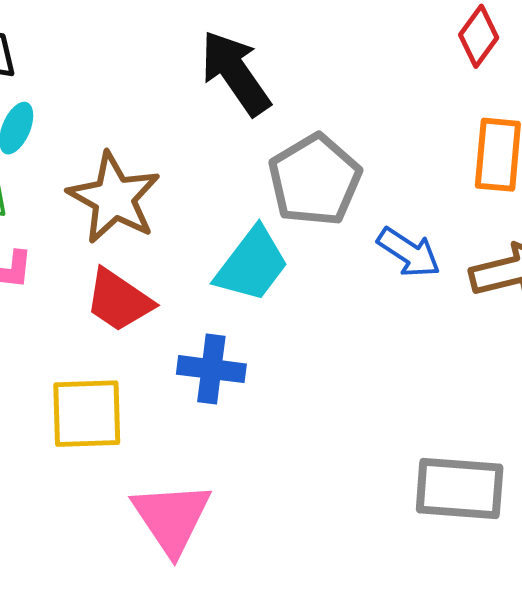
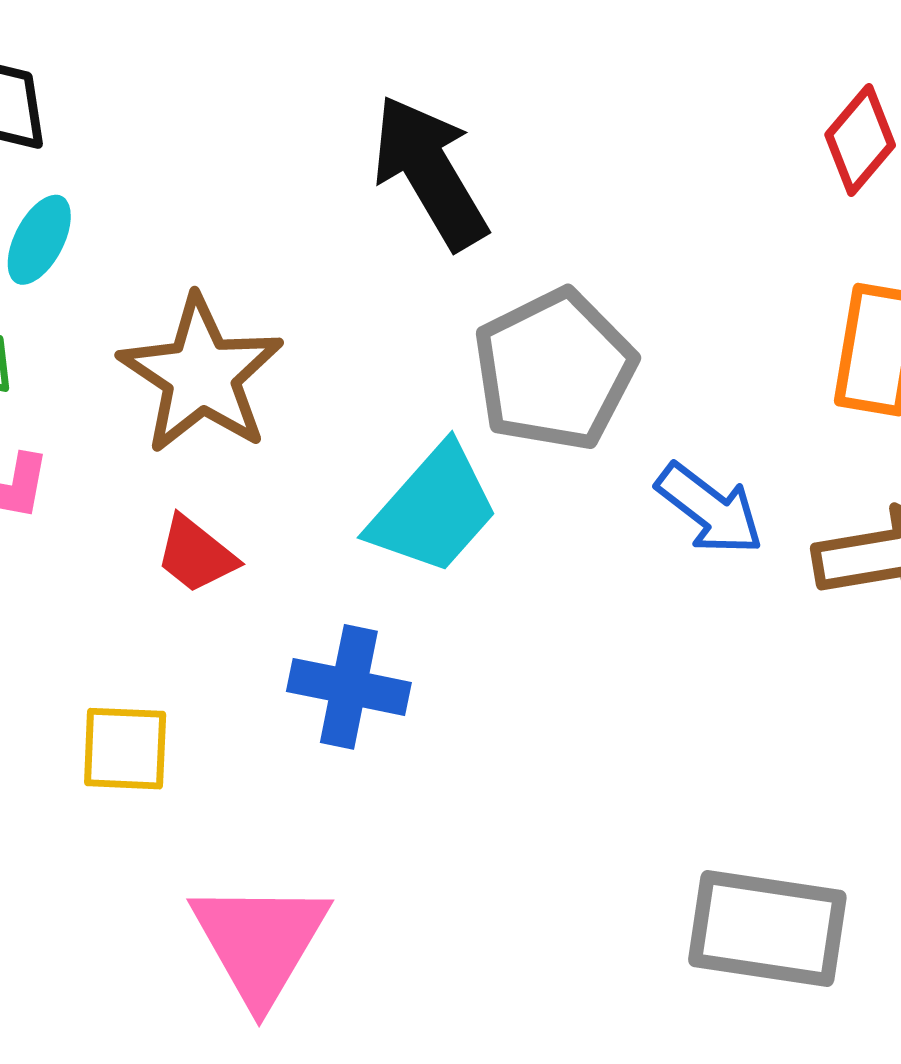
red trapezoid: (119, 300) -> (196, 555), size x0.7
yellow square: (87, 414) -> (125, 749), size x0.7

